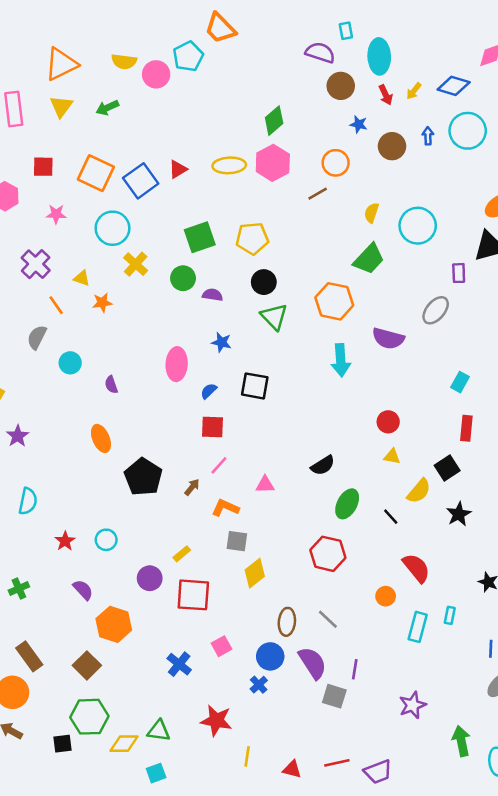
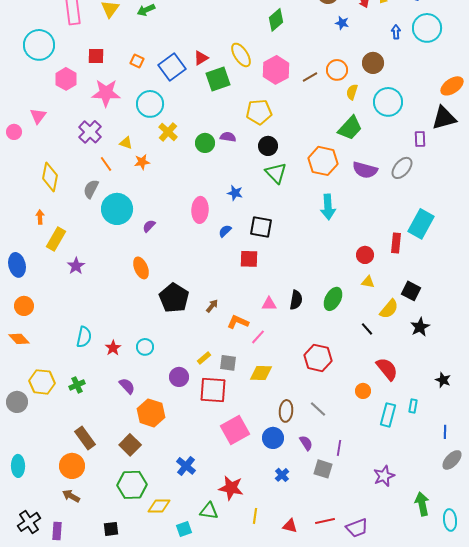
brown circle: (392, 146) -> (373, 63), moved
pink hexagon: (273, 163) -> (276, 70), moved
orange circle: (336, 163) -> (337, 70), moved
yellow ellipse: (229, 165) -> (241, 55), turned 60
orange square: (96, 173) -> (137, 61), size x0.5
pink star: (56, 214) -> (106, 93), size x1.8
green square: (200, 237) -> (218, 79), moved
purple semicircle: (213, 295) -> (228, 137), moved
purple semicircle: (388, 338) -> (365, 170), moved
cyan circle: (70, 363) -> (117, 209), size x1.8
cyan rectangle: (460, 382) -> (421, 224), size x1.8
purple semicircle: (111, 385) -> (149, 226), turned 64
red square: (213, 427) -> (249, 259), moved
red rectangle: (466, 428) -> (396, 243), moved
pink line: (219, 465) -> (258, 337), moved
black semicircle: (323, 465) -> (296, 300), moved, turned -48
black square: (447, 468) -> (411, 291), turned -30
cyan semicircle: (28, 501) -> (84, 337), moved
green ellipse: (347, 504) -> (333, 299), moved
gray square: (237, 541) -> (228, 363), moved
yellow diamond: (255, 573) -> (261, 373), turned 40
pink square: (221, 646) -> (235, 430), size x1.8
purple semicircle: (313, 663) -> (306, 443), size x0.6
blue cross: (179, 664) -> (186, 466), moved
blue cross: (259, 685) -> (282, 475), moved
green triangle: (159, 731) -> (209, 511), moved
black square: (63, 744) -> (111, 529), moved

